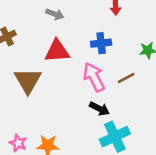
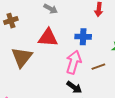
pink arrow: (94, 77) -> (74, 62), turned 35

